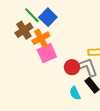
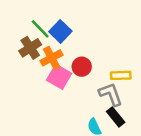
pink square: (47, 53) -> (59, 77), turned -36
red circle: (72, 67) -> (82, 67), moved

